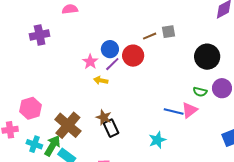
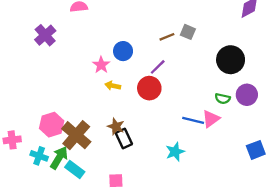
gray square: (168, 32) -> (188, 32), turned 32
purple cross: (40, 35) -> (45, 35), turned -30
red circle: (133, 56) -> (149, 88), moved
purple line: (112, 64) -> (158, 67), moved
pink hexagon: (30, 108) -> (52, 125), moved

